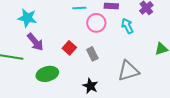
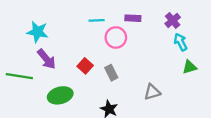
cyan arrow: (127, 26) -> (181, 42), moved
gray triangle: (128, 71) -> (152, 92), size x0.7

